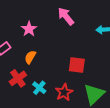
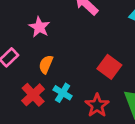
red square: (77, 65) -> (109, 67), turned 36
cyan cross: (39, 88) -> (63, 93), moved

